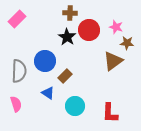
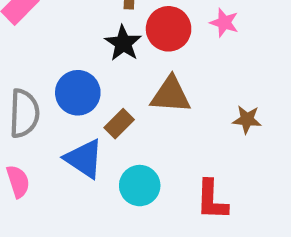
brown star: (127, 43) -> (247, 120), moved
brown triangle: (113, 61) -> (171, 95), moved, turned 40
blue triangle: (48, 93) -> (84, 159), size x1.5

